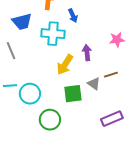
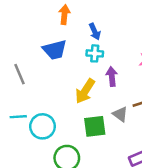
blue trapezoid: (22, 22) -> (55, 50), moved
cyan cross: (53, 34) -> (95, 53), moved, size x0.6

